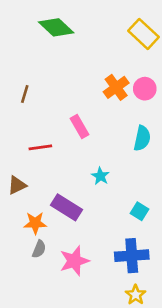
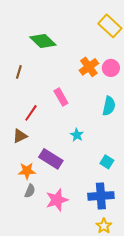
green diamond: (56, 27) -> (43, 41), moved
red line: (40, 147) -> (31, 113), turned -48
brown triangle: (17, 185) -> (20, 136), moved

